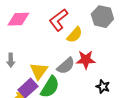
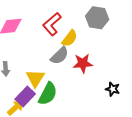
gray semicircle: (66, 66) -> (59, 56), moved
black star: (103, 87) -> (113, 89), moved

